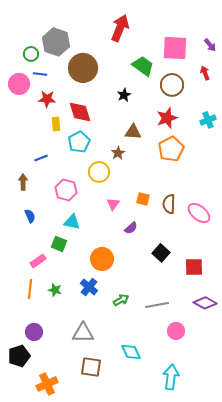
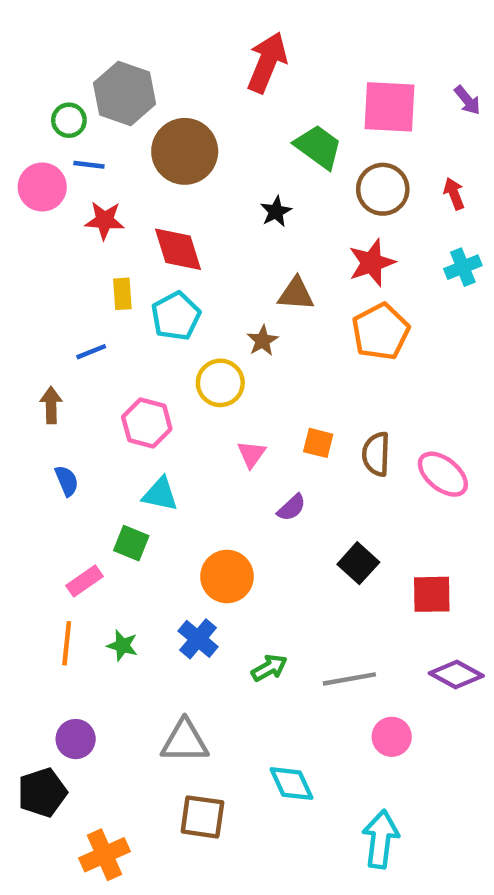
red arrow: (205, 73) -> (454, 194), moved
yellow rectangle: (56, 124) -> (122, 294), moved

